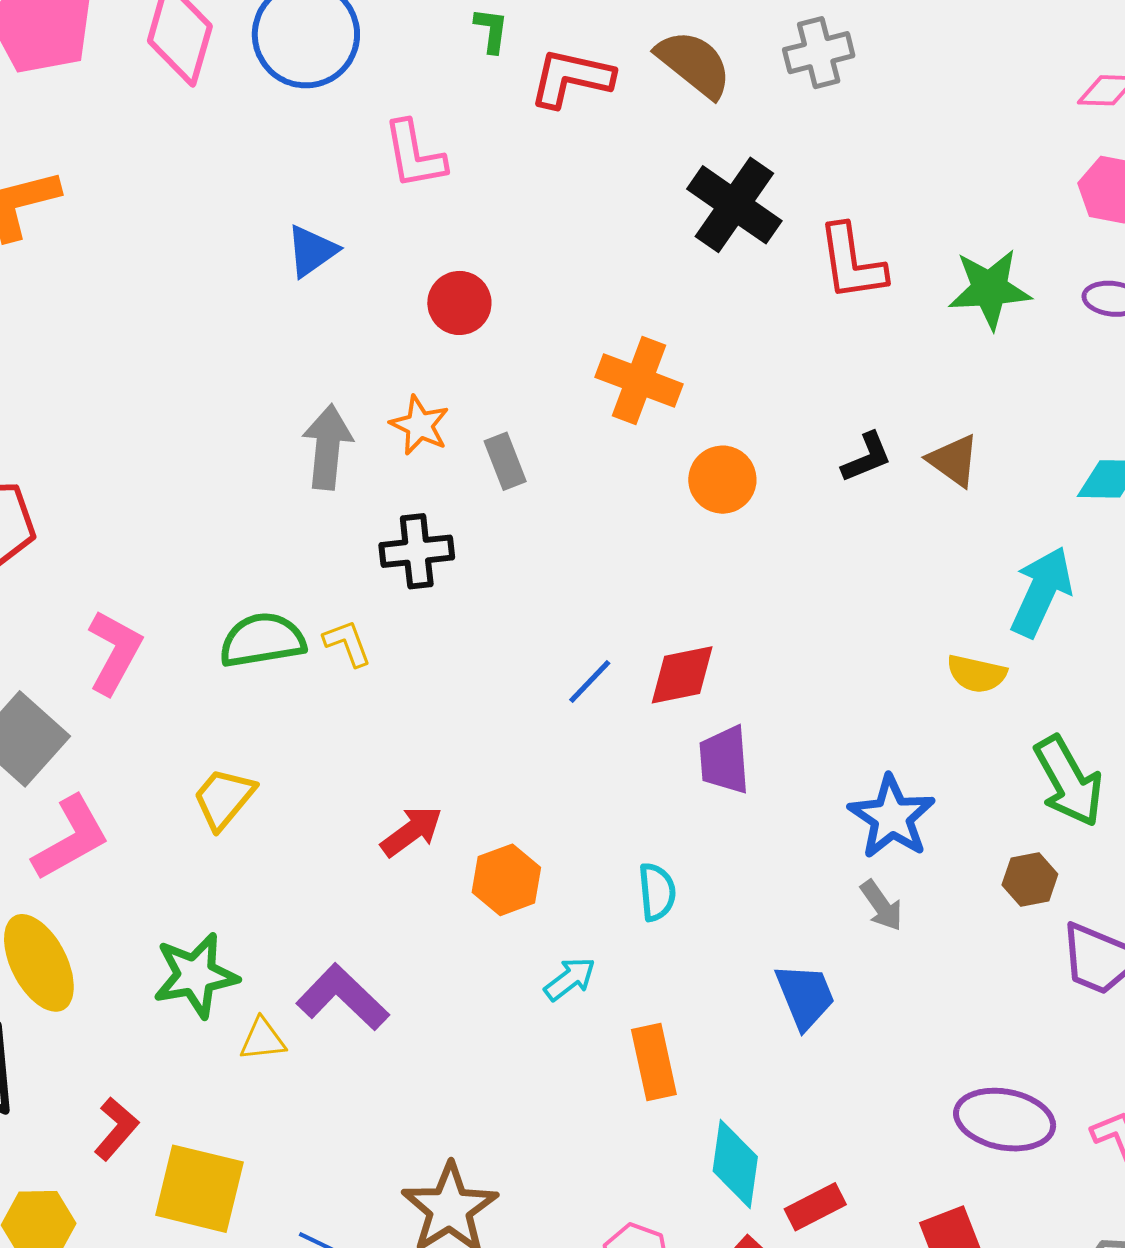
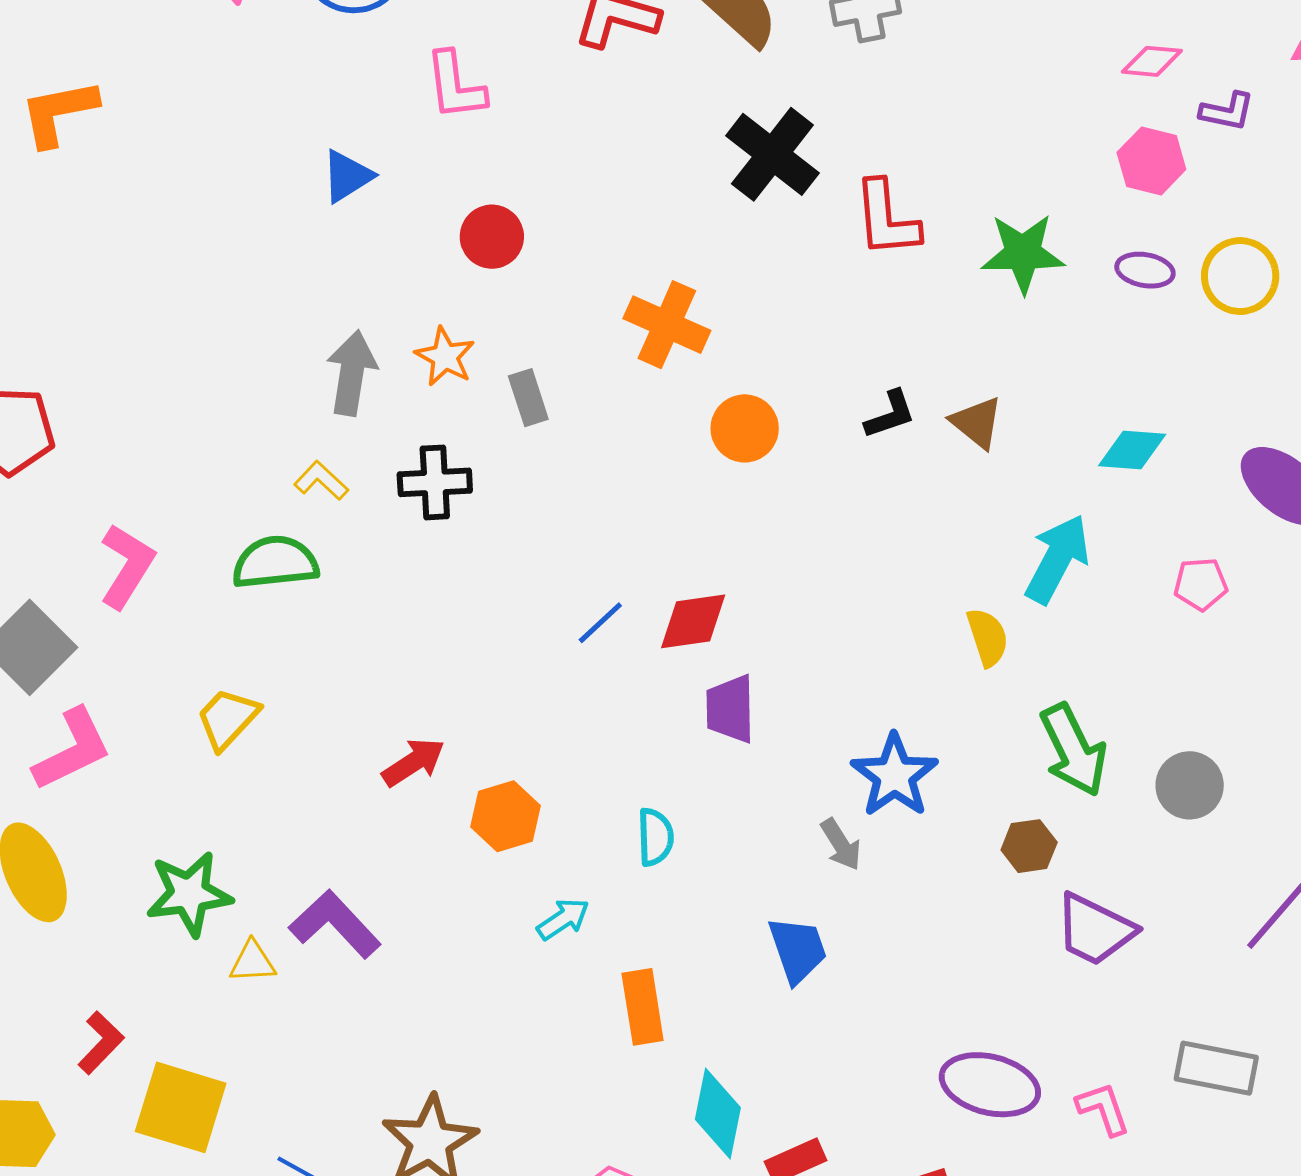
yellow L-shape: (347, 643) -> (321, 481), moved, turned -30
yellow semicircle: (977, 674) -> (988, 637), turned -124
gray arrow: (882, 906) -> (841, 844), moved

